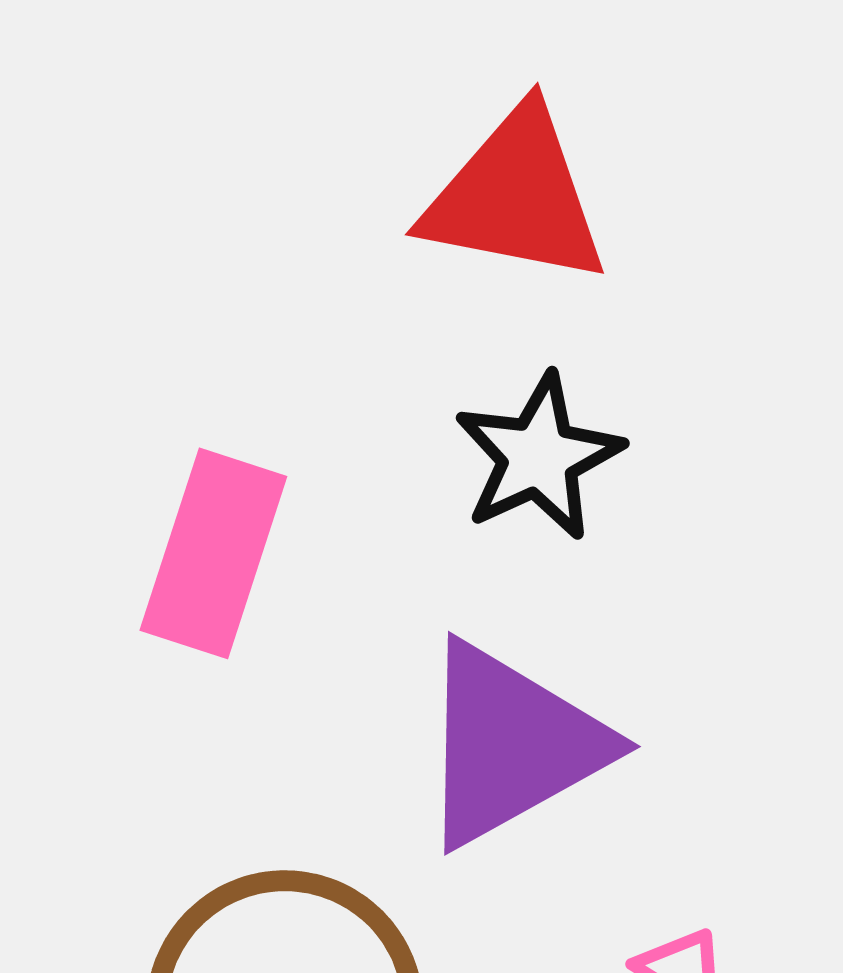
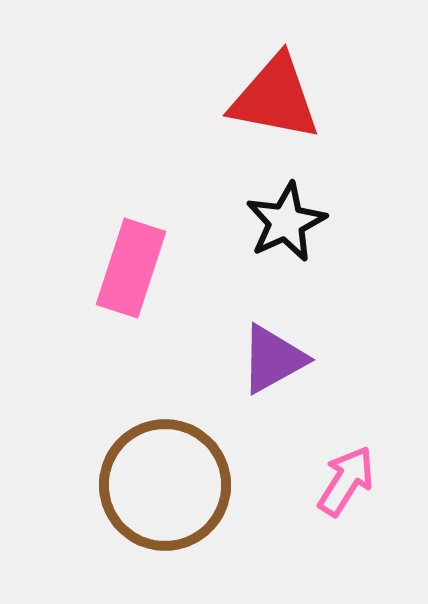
purple triangle: (511, 744) -> (273, 359), size x0.7

